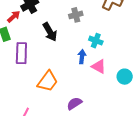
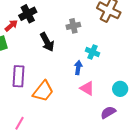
purple rectangle: (21, 53) -> (19, 76), moved
pink triangle: (99, 66) -> (87, 88), moved
purple semicircle: (74, 103) -> (108, 112), moved

